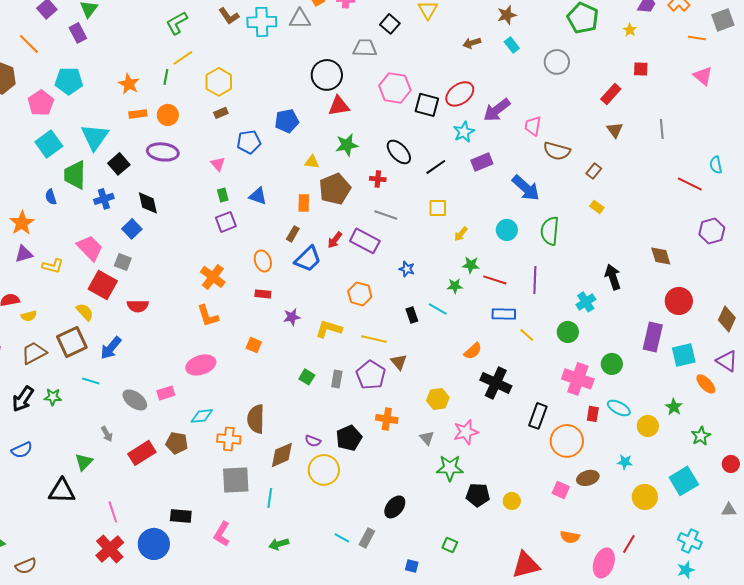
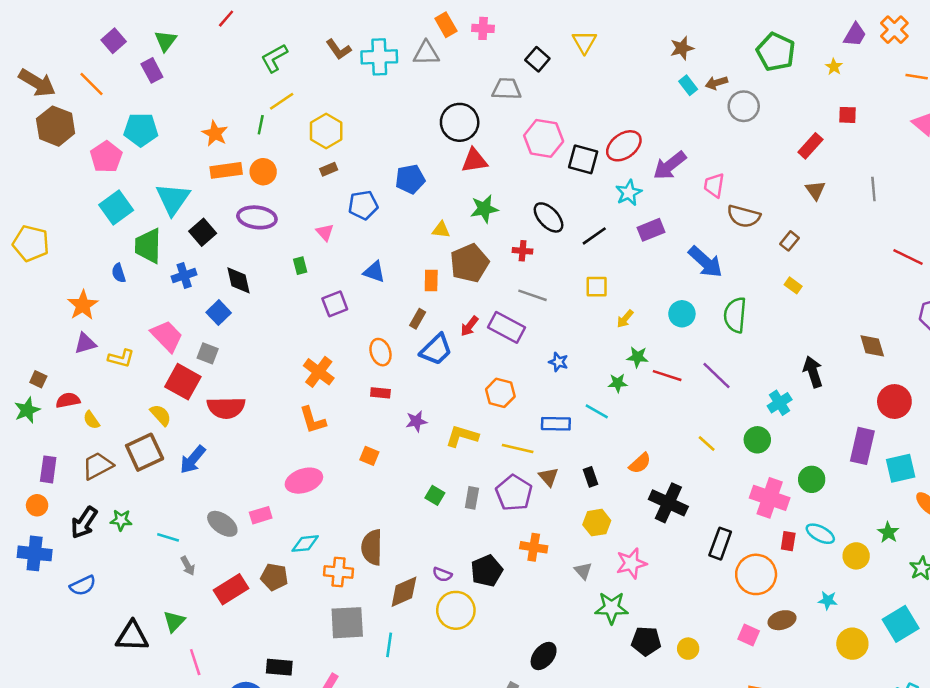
brown arrow: (472, 43) -> (717, 83), moved
orange rectangle: (138, 114) -> (226, 170), size x1.4
green rectangle: (223, 195) -> (300, 266), moved
purple line: (535, 280) -> (717, 376), turned -48
red semicircle: (138, 306) -> (226, 408), size x1.4
blue rectangle: (504, 314) -> (556, 424), moved
black rectangle: (412, 315) -> (591, 477), moved
yellow semicircle: (29, 316) -> (91, 420), turned 70
cyan line: (91, 381) -> (168, 537), moved
green triangle: (84, 462) -> (174, 621), moved

